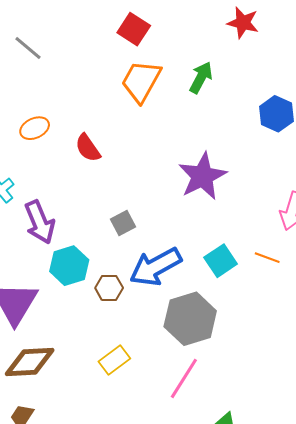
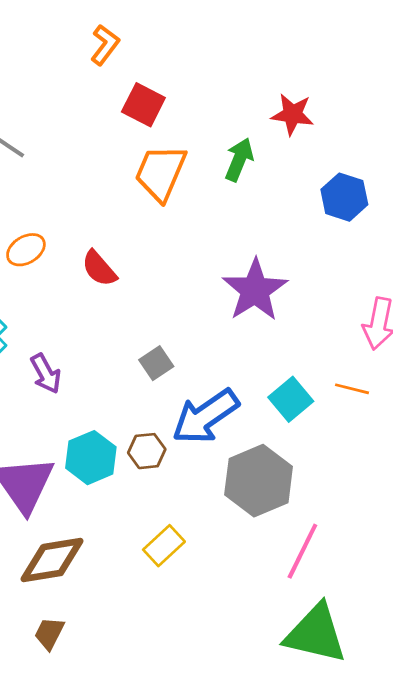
red star: (243, 23) -> (293, 114), moved
purple arrow: (40, 222) -> (46, 374), size x0.7
cyan hexagon: (69, 266) -> (91, 458), moved
pink line: (184, 378) -> (302, 551), moved

